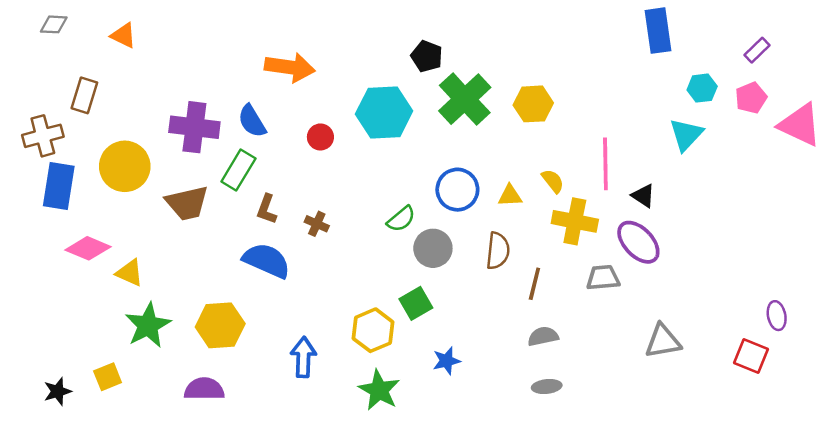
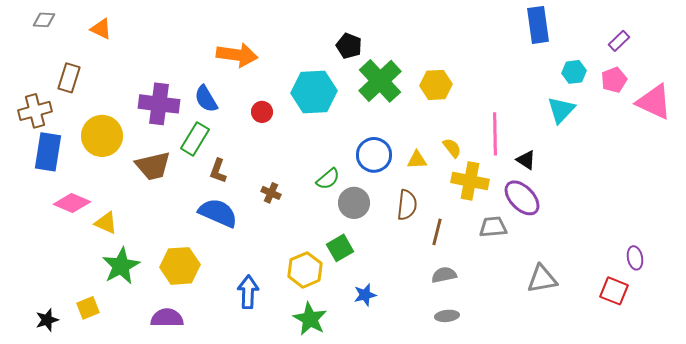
brown cross: (317, 224) -> (271, 193), moved

